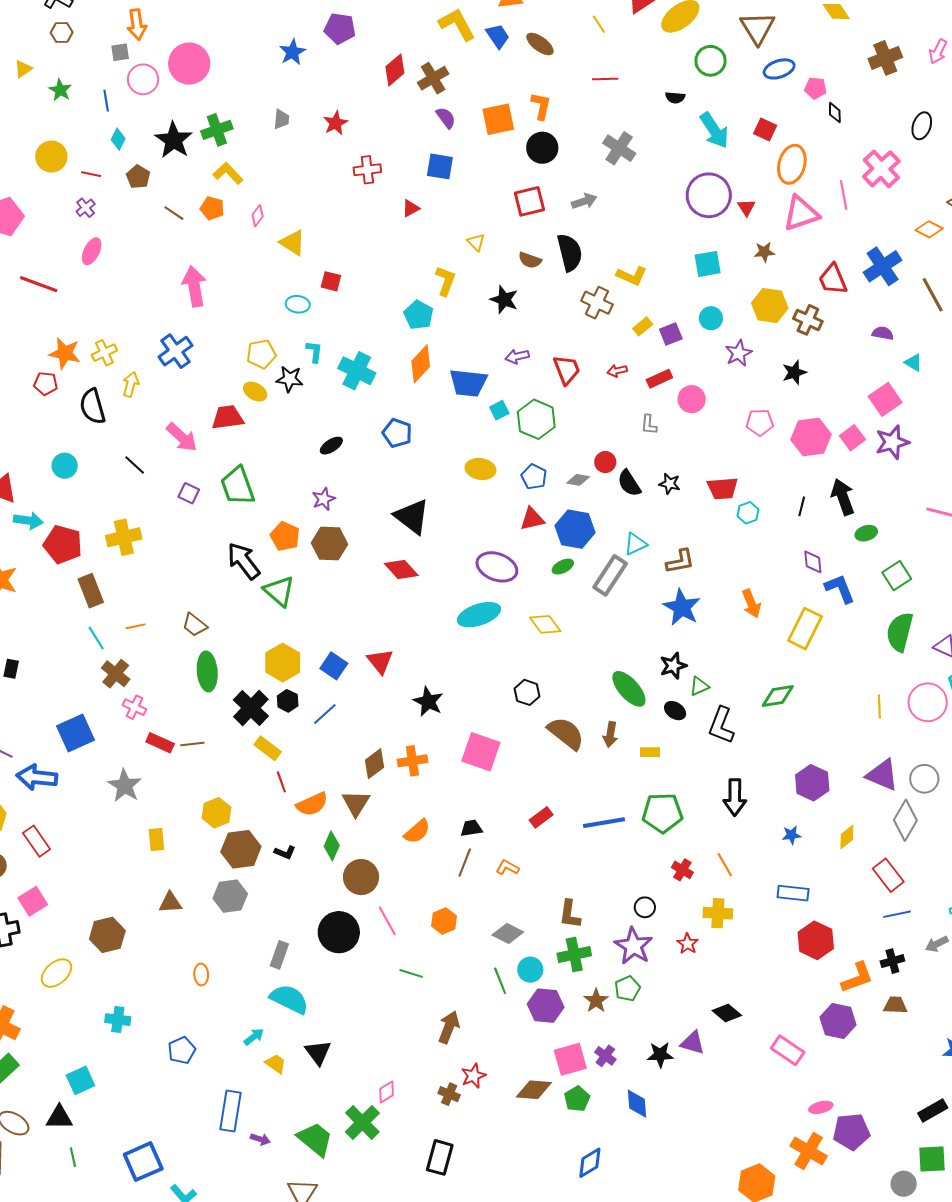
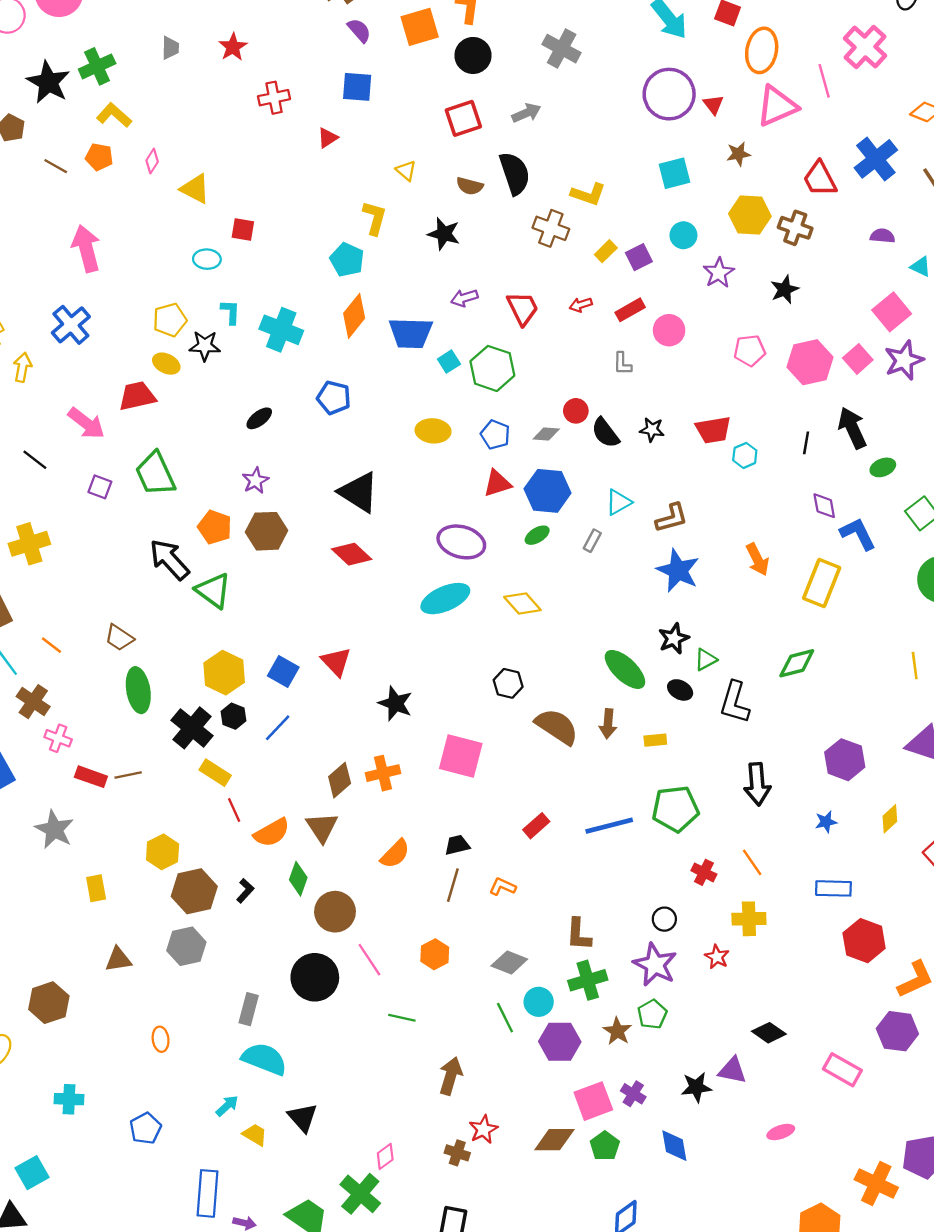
gray rectangle: (610, 575) -> (592, 541), size x0.5
orange line: (136, 626) -> (52, 645), turned 54
black L-shape: (285, 852) -> (245, 891), turned -65
pink ellipse: (821, 1107) -> (781, 1132), moved

